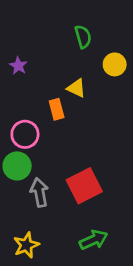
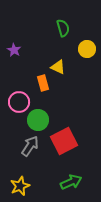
green circle: (17, 166) -> (38, 120), moved
gray arrow: (39, 192) -> (30, 146), turned 45

